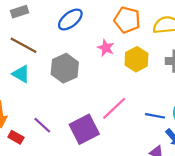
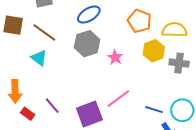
pink star: (106, 48) -> (115, 57), moved
yellow hexagon: (136, 59) -> (154, 51), moved
gray hexagon: (65, 68) -> (87, 44), moved

